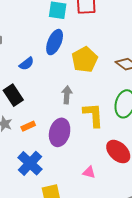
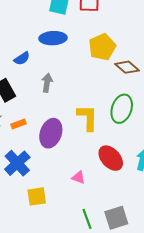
blue ellipse: (55, 42) -> (53, 38), turned 60
yellow pentagon: (85, 60) -> (102, 47), moved
gray arrow: (67, 95) -> (47, 83), moved

